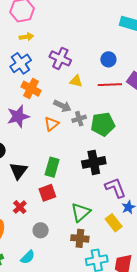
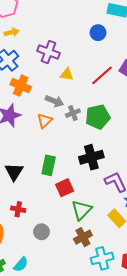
blue circle: (108, 59) -> (98, 33), moved
red line: (110, 85) -> (102, 75), turned -35
red square: (47, 193) -> (65, 188), moved
red cross: (20, 207) -> (18, 209), turned -32
brown cross: (80, 238) -> (83, 237), turned -30
cyan semicircle: (28, 257) -> (21, 264), moved

